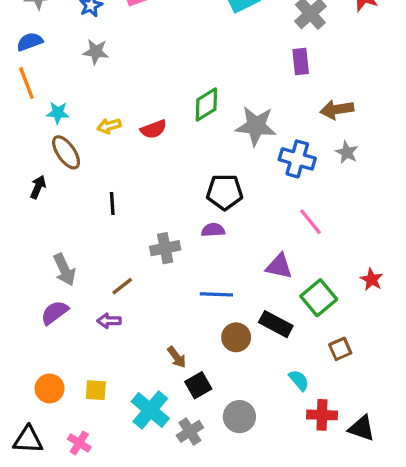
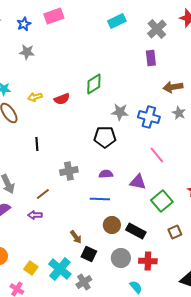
gray star: (256, 126) -> (120, 112), moved, size x0.7
purple semicircle: (213, 230) -> (106, 174), moved
black rectangle: (276, 324) -> (136, 231), moved
cyan semicircle: (299, 380) -> (136, 287), moved
black square: (198, 385) -> (89, 254), turned -35
yellow square: (96, 390) -> (31, 268), moved, turned 32
red cross: (322, 415) -> (148, 261), moved
gray circle: (239, 417) -> (121, 258), moved

